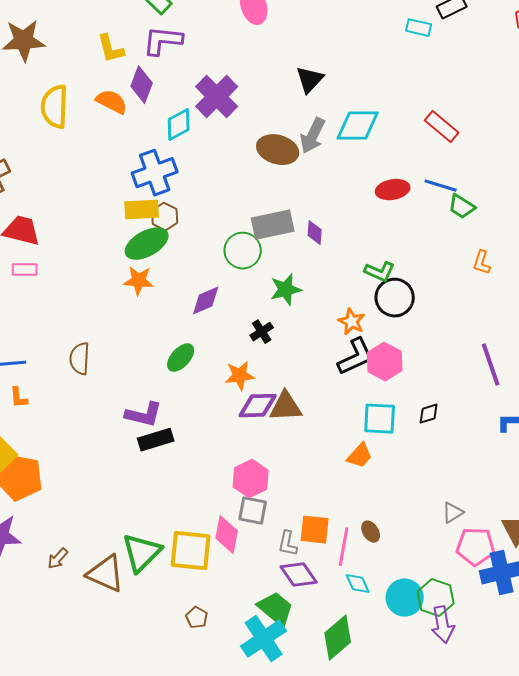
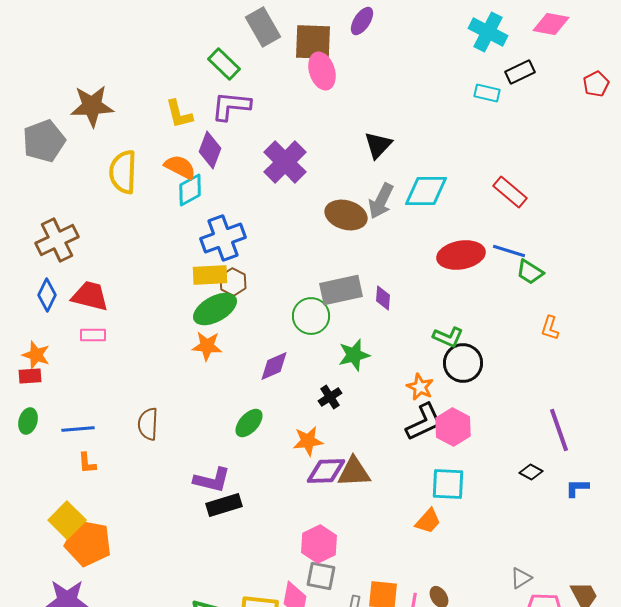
cyan diamond: (179, 125) -> (190, 190), moved
red ellipse: (393, 190) -> (461, 255), size x1.4
black diamond: (429, 414) -> (531, 472), moved, turned 45

